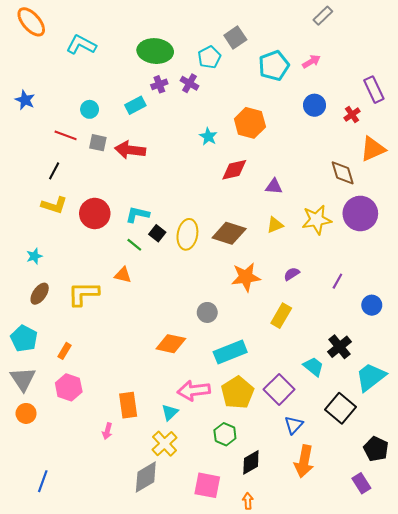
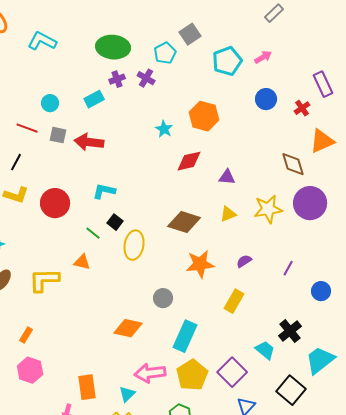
cyan L-shape: (137, 215) -> (104, 191), moved
yellow ellipse: (187, 234) -> (134, 245), moved
cyan rectangle: (230, 352) -> (185, 336), turned -44

